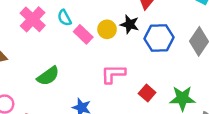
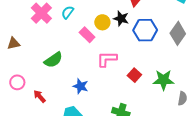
cyan semicircle: (64, 18) -> (68, 12), turned 64
pink rectangle: (83, 34) -> (87, 35), moved

